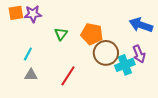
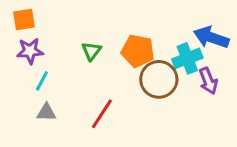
purple star: (33, 14) -> (30, 51), moved
cyan cross: (125, 65) -> (187, 58), moved

